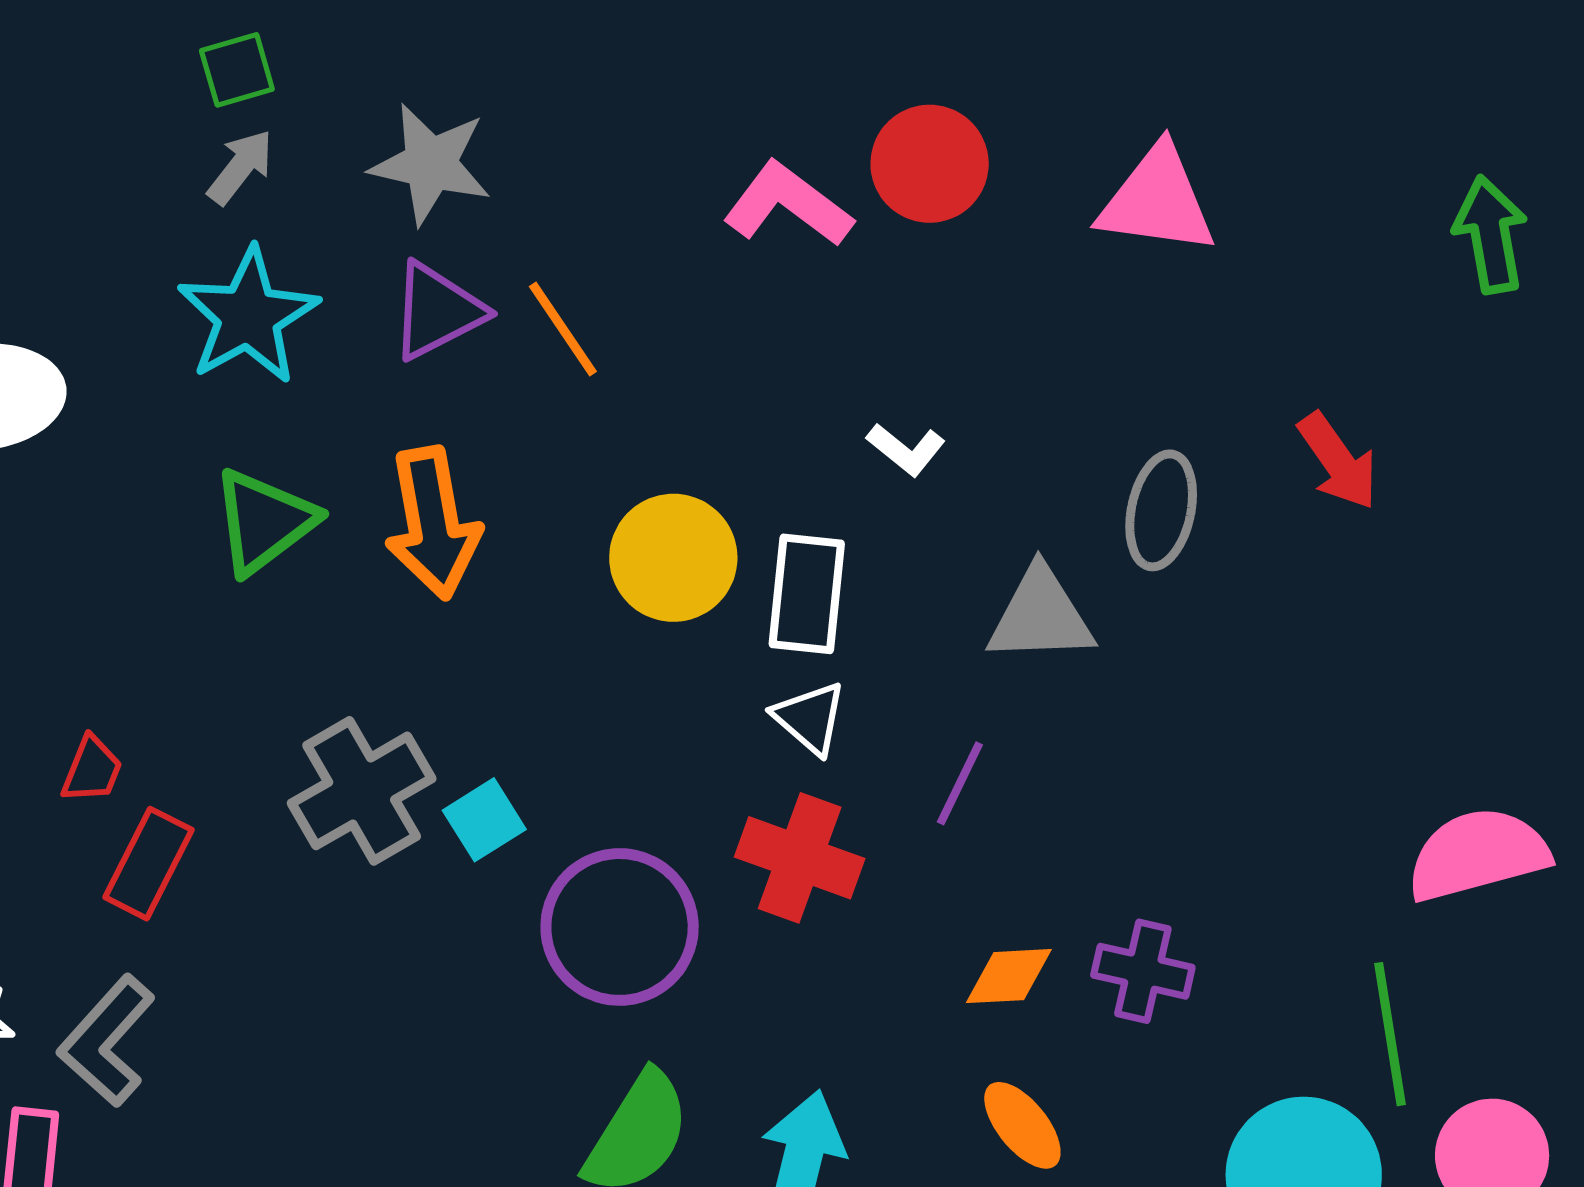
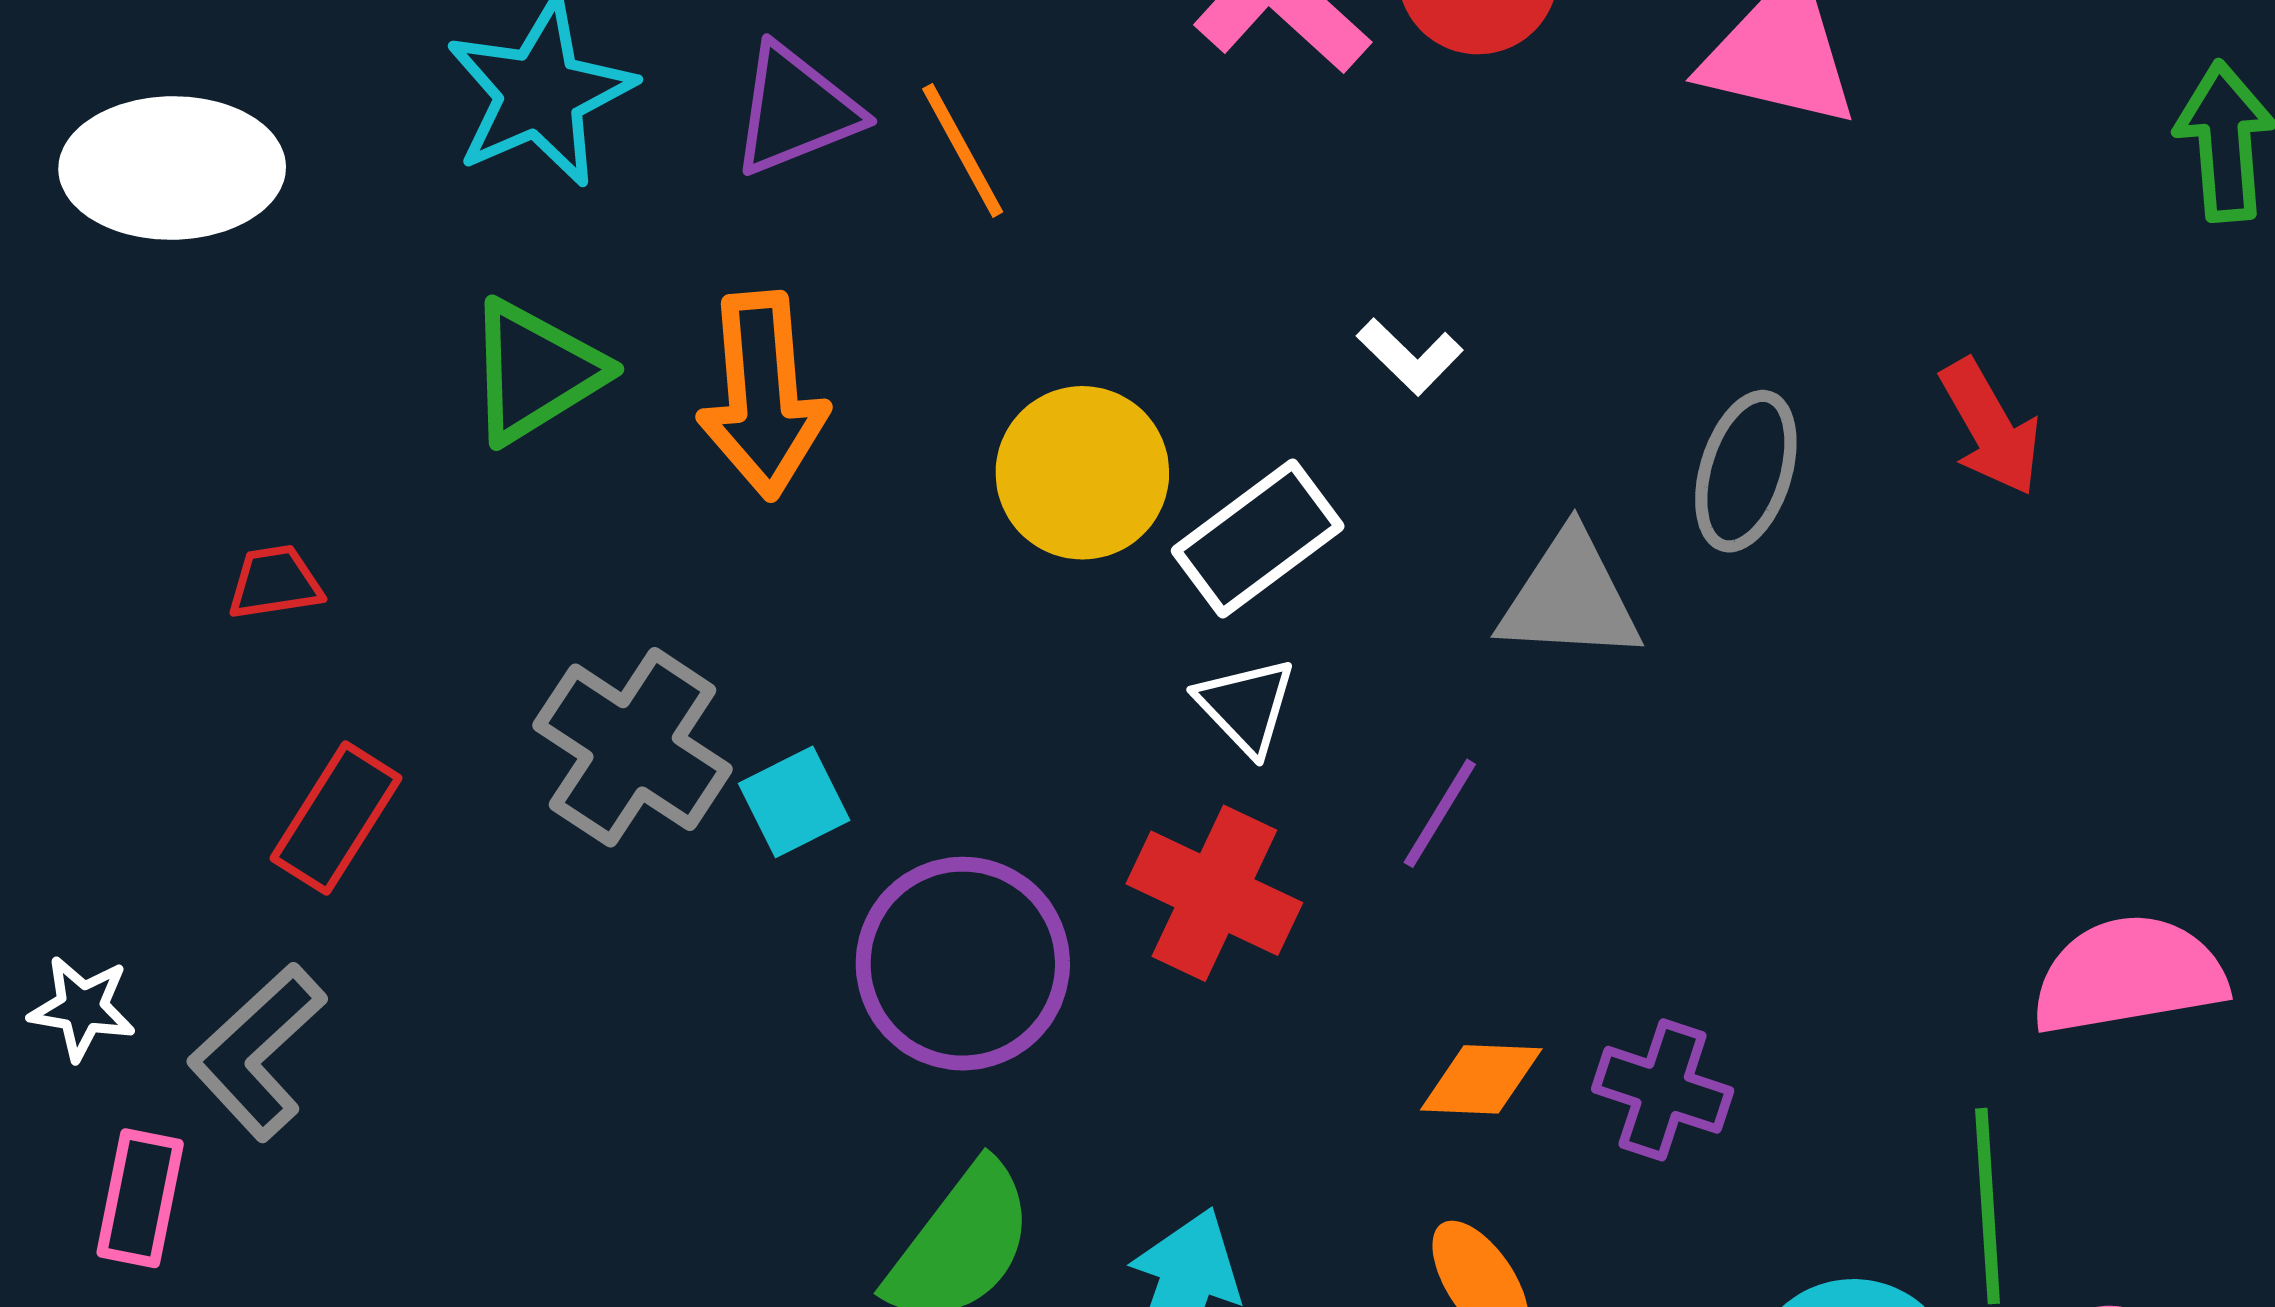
white rectangle: (807, 594) -> (1258, 538), turned 42
red trapezoid: (92, 770) -> (275, 583), moved, turned -126
gray cross: (362, 791) -> (633, 747), turned -32

